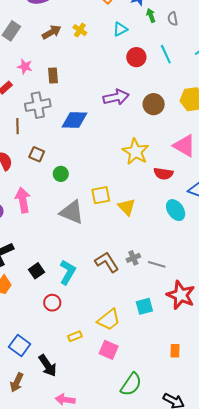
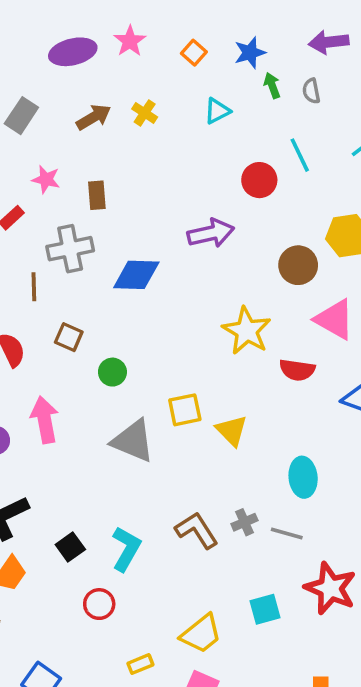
red circle: (136, 57) -> (259, 180), moved
brown circle: (154, 104) -> (298, 265), moved
cyan ellipse: (176, 210) -> (303, 477), moved, turned 30

